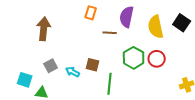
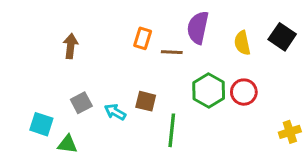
orange rectangle: (91, 13) -> (143, 38), moved
yellow semicircle: (156, 27) -> (242, 43), size x0.7
brown arrow: (44, 29) -> (71, 46), size x0.7

